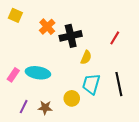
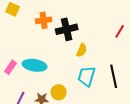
orange cross: (47, 27) -> (44, 20), turned 35
red line: (115, 38) -> (120, 31), moved
yellow circle: (72, 98) -> (59, 92), moved

